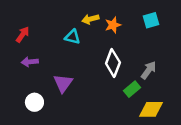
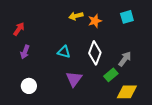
cyan triangle: (73, 37) -> (64, 52), moved
purple arrow: (30, 62) -> (25, 52), turned -64
purple triangle: (63, 83) -> (74, 79), moved

